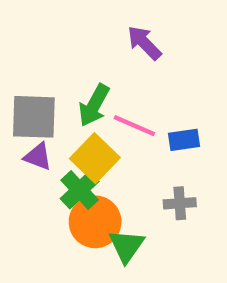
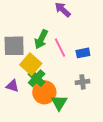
pink line: (134, 126) -> (60, 48), turned 42
purple triangle: (38, 157) -> (12, 86), moved
yellow square: (95, 158) -> (31, 64), moved

